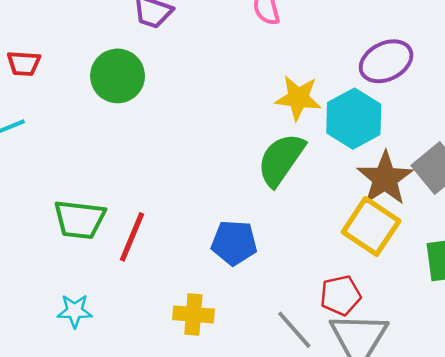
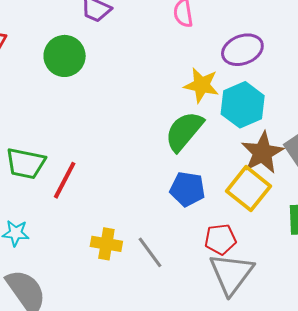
purple ellipse: (386, 61) -> (242, 50), moved
blue pentagon: (234, 243) -> (187, 189), moved
gray line: (294, 330) -> (150, 252), moved

